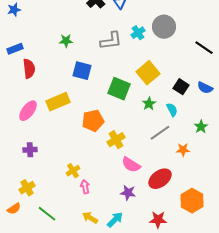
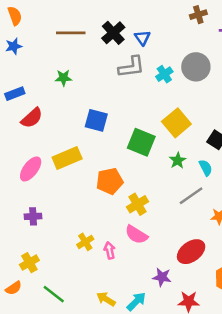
green star: (66, 41) -> (63, 78), moved
gray L-shape: (111, 41) -> (131, 67), moved
red semicircle: (29, 69) -> (32, 118), turned 54
pink semicircle: (131, 165) -> (136, 235), moved
pink arrow: (85, 187) -> (110, 250), moved
purple star: (128, 193) -> (162, 277), moved

